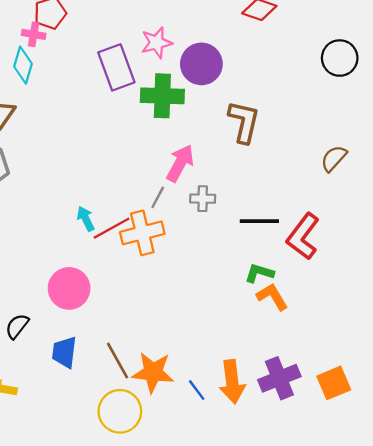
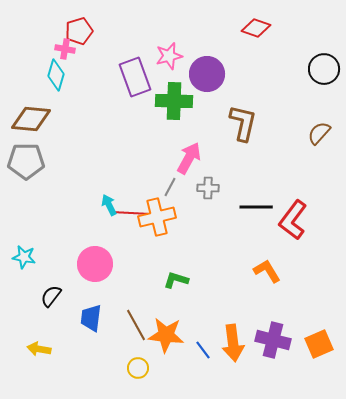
brown semicircle: (334, 158) -> (319, 133), moved
red line: (112, 228) -> (131, 213), turned 32
green L-shape: (259, 273) -> (176, 280), moved
purple cross: (279, 378) -> (273, 340), turned 36
yellow circle: (120, 411) -> (138, 368), size x0.6

